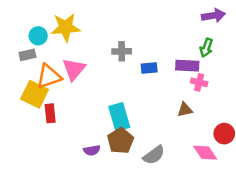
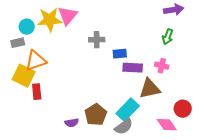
purple rectangle: (187, 66) -> (133, 68), moved
pink triangle: (74, 69) -> (68, 16), moved
brown triangle: (185, 110) -> (150, 89), size x1.6
cyan rectangle: (119, 117) -> (128, 110), moved, turned 60

